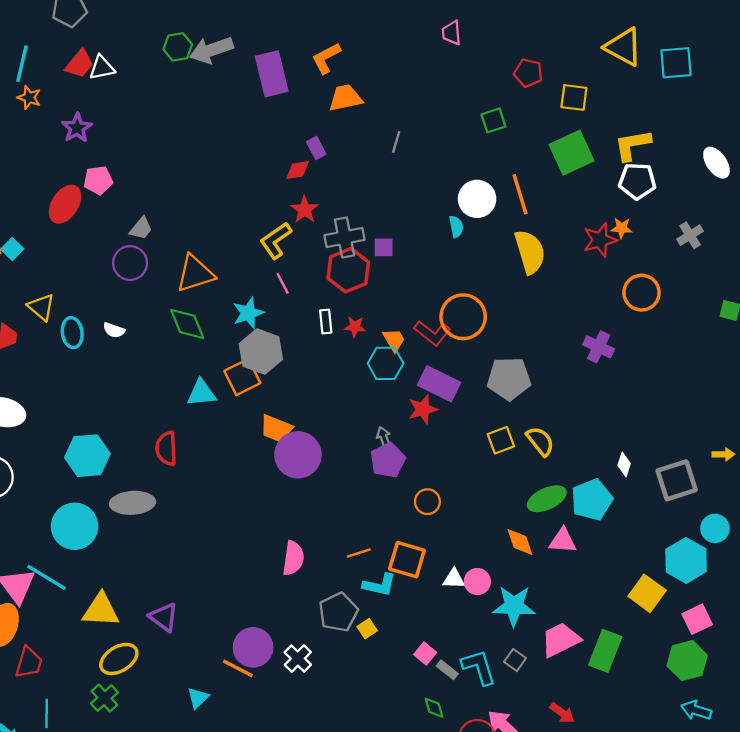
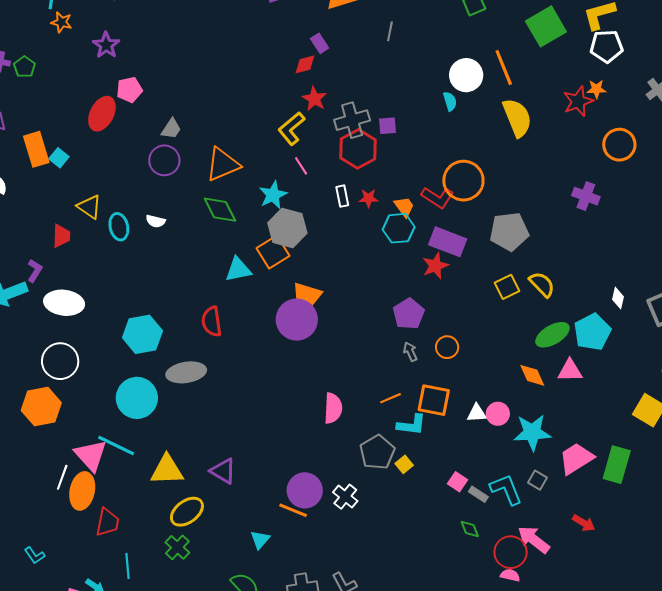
gray arrow: (384, 438) -> (410, 352), moved
purple circle: (298, 455) -> (297, 320), moved

